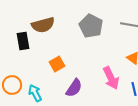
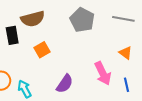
orange square: (57, 64) -> (42, 50), moved

